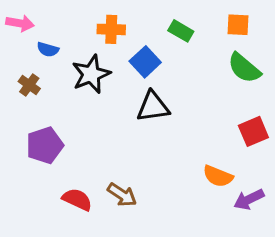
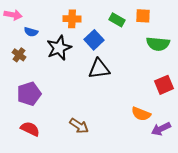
orange square: (238, 25) -> (143, 16), moved
green semicircle: (244, 68) -> (158, 44), turned -35
red semicircle: (77, 199) -> (30, 129), moved

